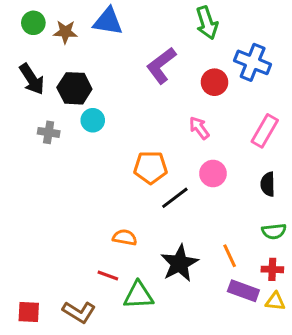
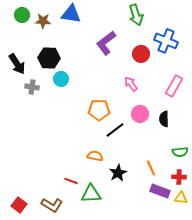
black arrow: (32, 79) -> (17, 64), moved
black semicircle: (268, 184) -> (164, 119), moved
orange semicircle: (125, 237) -> (95, 156), moved
black star: (179, 263) -> (118, 173), size x0.7
red square: (29, 312) -> (19, 205), turned 35

